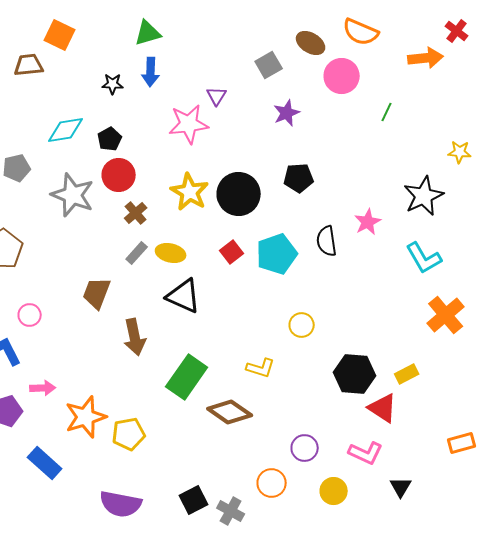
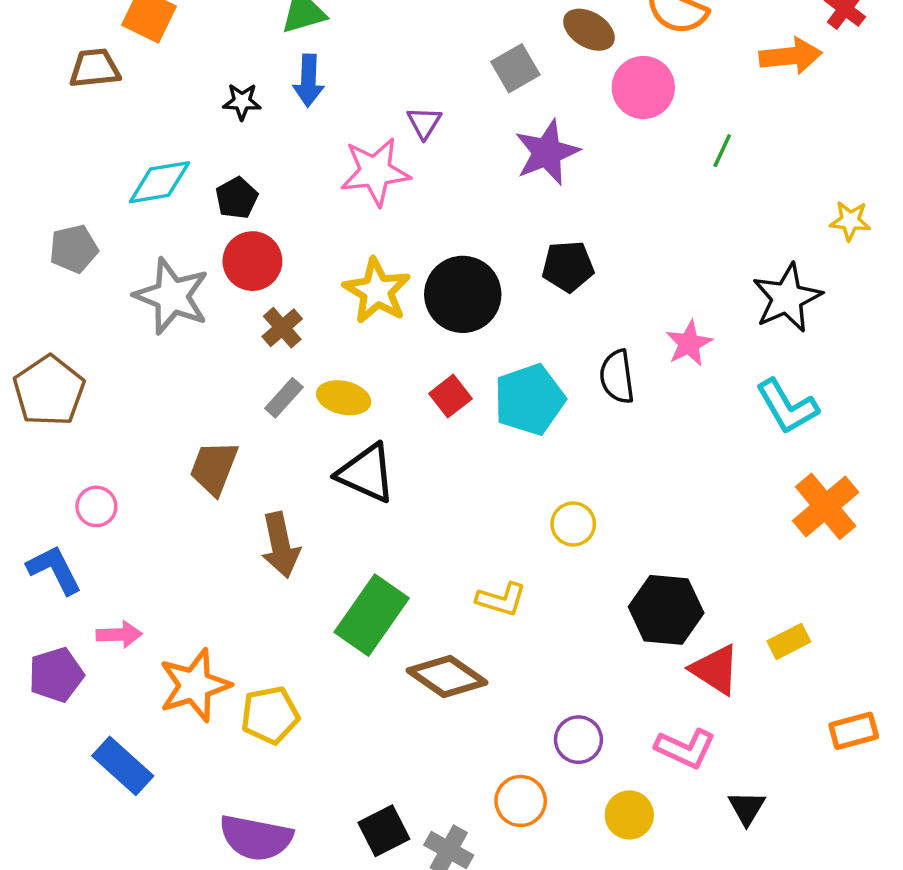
purple star: (287, 113) -> (547, 152), size x1.4
yellow rectangle: (407, 374) -> (789, 641), moved

